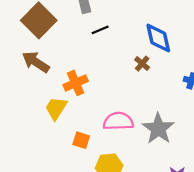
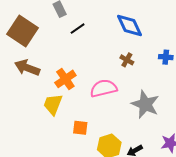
brown cross: (142, 64) -> (127, 60), moved
pink semicircle: (118, 121) -> (104, 88), moved

